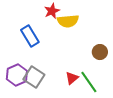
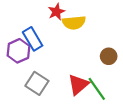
purple hexagon: (17, 75) -> (18, 51), moved
red triangle: (72, 78) -> (78, 85), size x1.5

